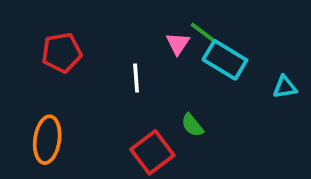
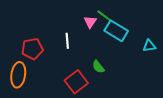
red pentagon: (62, 53) -> (32, 49), moved

